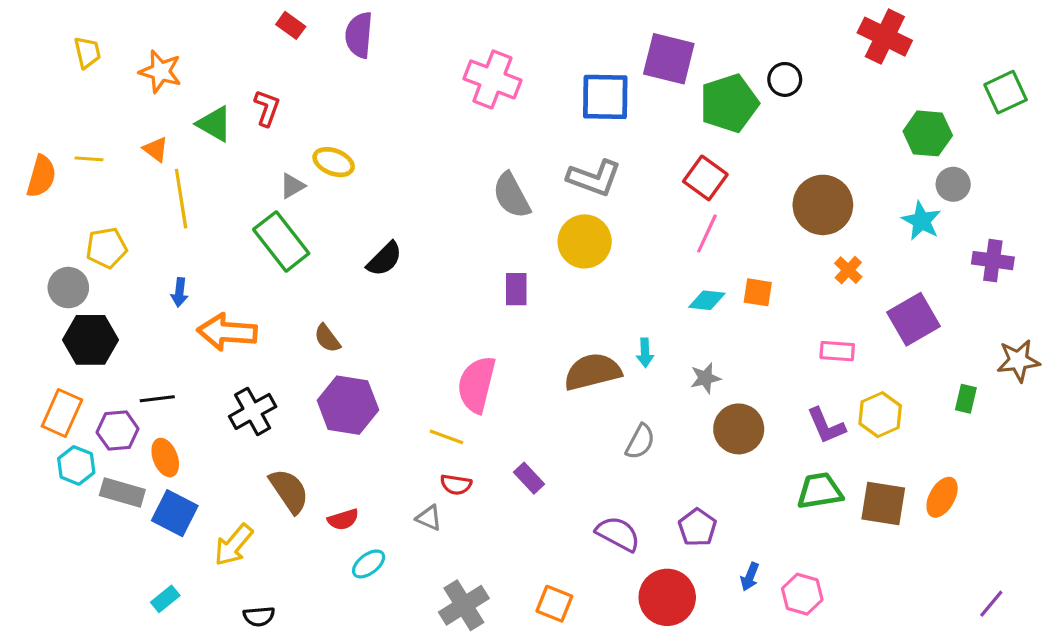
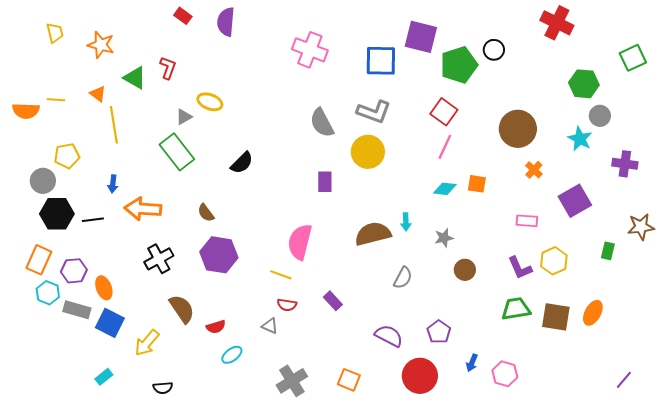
orange semicircle: (41, 176) -> (26, 111), turned 76
black line: (157, 399) -> (93, 220), moved
brown circle: (739, 429) -> (465, 270), size x0.7

